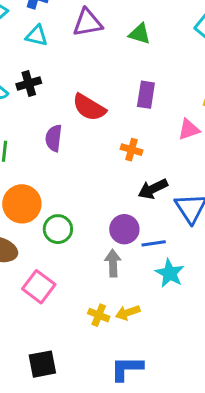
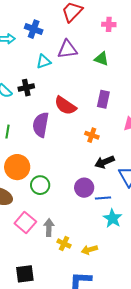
cyan triangle: (37, 36) -> (44, 62), moved, turned -35
purple semicircle: (54, 138) -> (41, 125), size x1.4
gray arrow: (113, 263) -> (49, 228), moved
yellow arrow: (128, 313) -> (89, 250), moved

